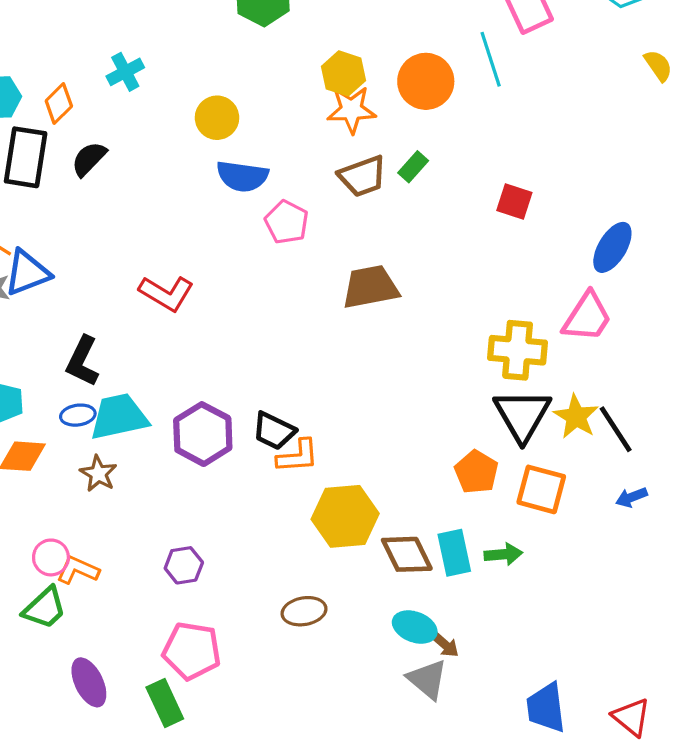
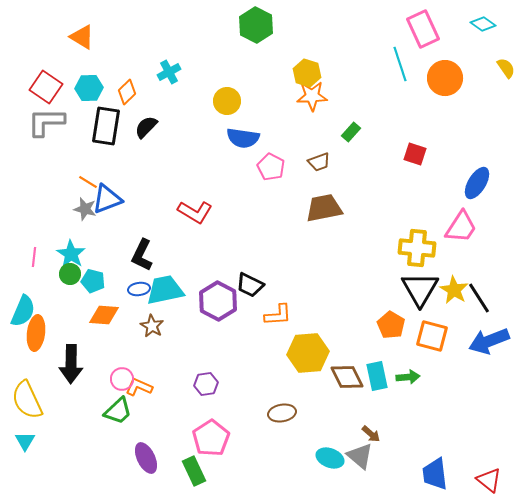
orange circle: (426, 81) -> (445, 78), moved
brown trapezoid: (363, 176) -> (319, 162), moved, size x0.7
black trapezoid: (274, 431) -> (250, 285), moved
blue arrow: (631, 497) -> (489, 341), size x2.0
cyan ellipse: (415, 627) -> (330, 458), moved
pink pentagon: (192, 651) -> (211, 438), turned 30

